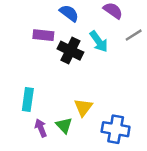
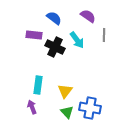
gray line: (134, 35) -> (104, 35), turned -56
cyan rectangle: (28, 100) -> (38, 85), moved
green triangle: (64, 125) -> (67, 112), moved

